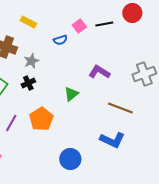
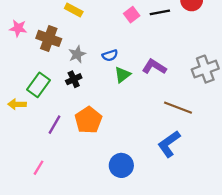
blue semicircle: (60, 40) -> (110, 55), moved
green triangle: (71, 94) -> (122, 75), moved
blue L-shape: (112, 140) -> (169, 144), turned 120

